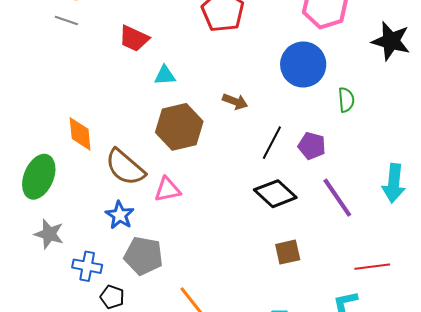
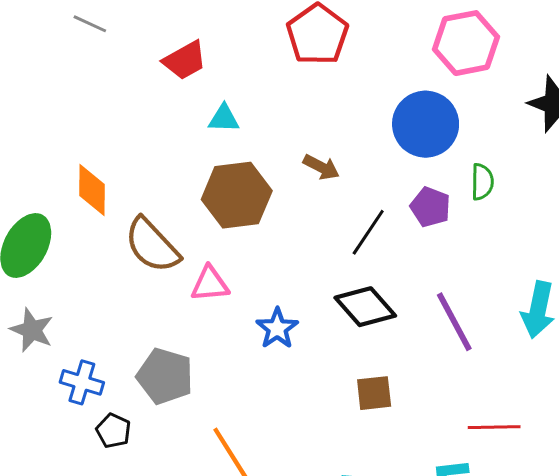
red trapezoid: (134, 38) -> (185, 60), turned -60
purple pentagon: (312, 146) -> (430, 207), moved
blue star: (120, 215) -> (277, 328), moved

